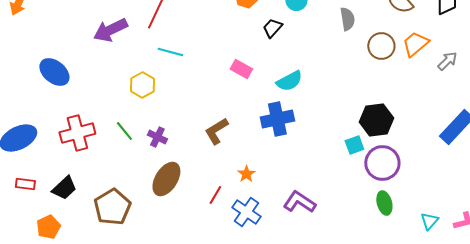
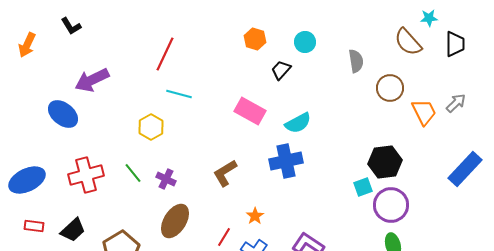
purple arrow: (110, 30) -> (92, 80), moved
orange trapezoid: (415, 44) -> (424, 112), moved, turned 104
pink rectangle: (241, 69) -> (250, 111), size x1.4

